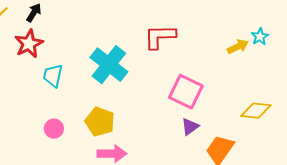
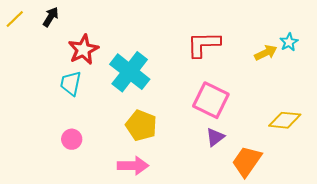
red L-shape: (160, 37) -> (204, 44), moved
red star: (29, 44) -> (83, 50), moved
yellow pentagon: (100, 122) -> (141, 125), moved

